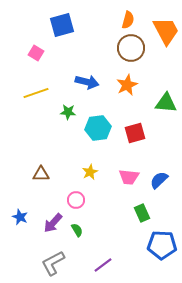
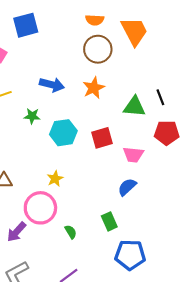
orange semicircle: (128, 20) -> (95, 20), turned 78
pink trapezoid: (129, 177) -> (133, 155), moved
pink circle: (76, 200) -> (40, 208), size x1.8
green semicircle: (77, 230) -> (71, 232), moved

